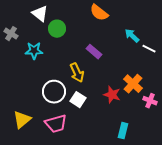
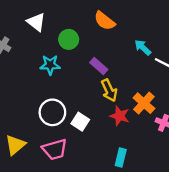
green circle: (57, 29) -> (69, 39), moved
cyan star: (34, 51) -> (50, 65), moved
yellow arrow: (77, 73) -> (109, 90), moved
cyan rectangle: (123, 131) -> (121, 158), moved

